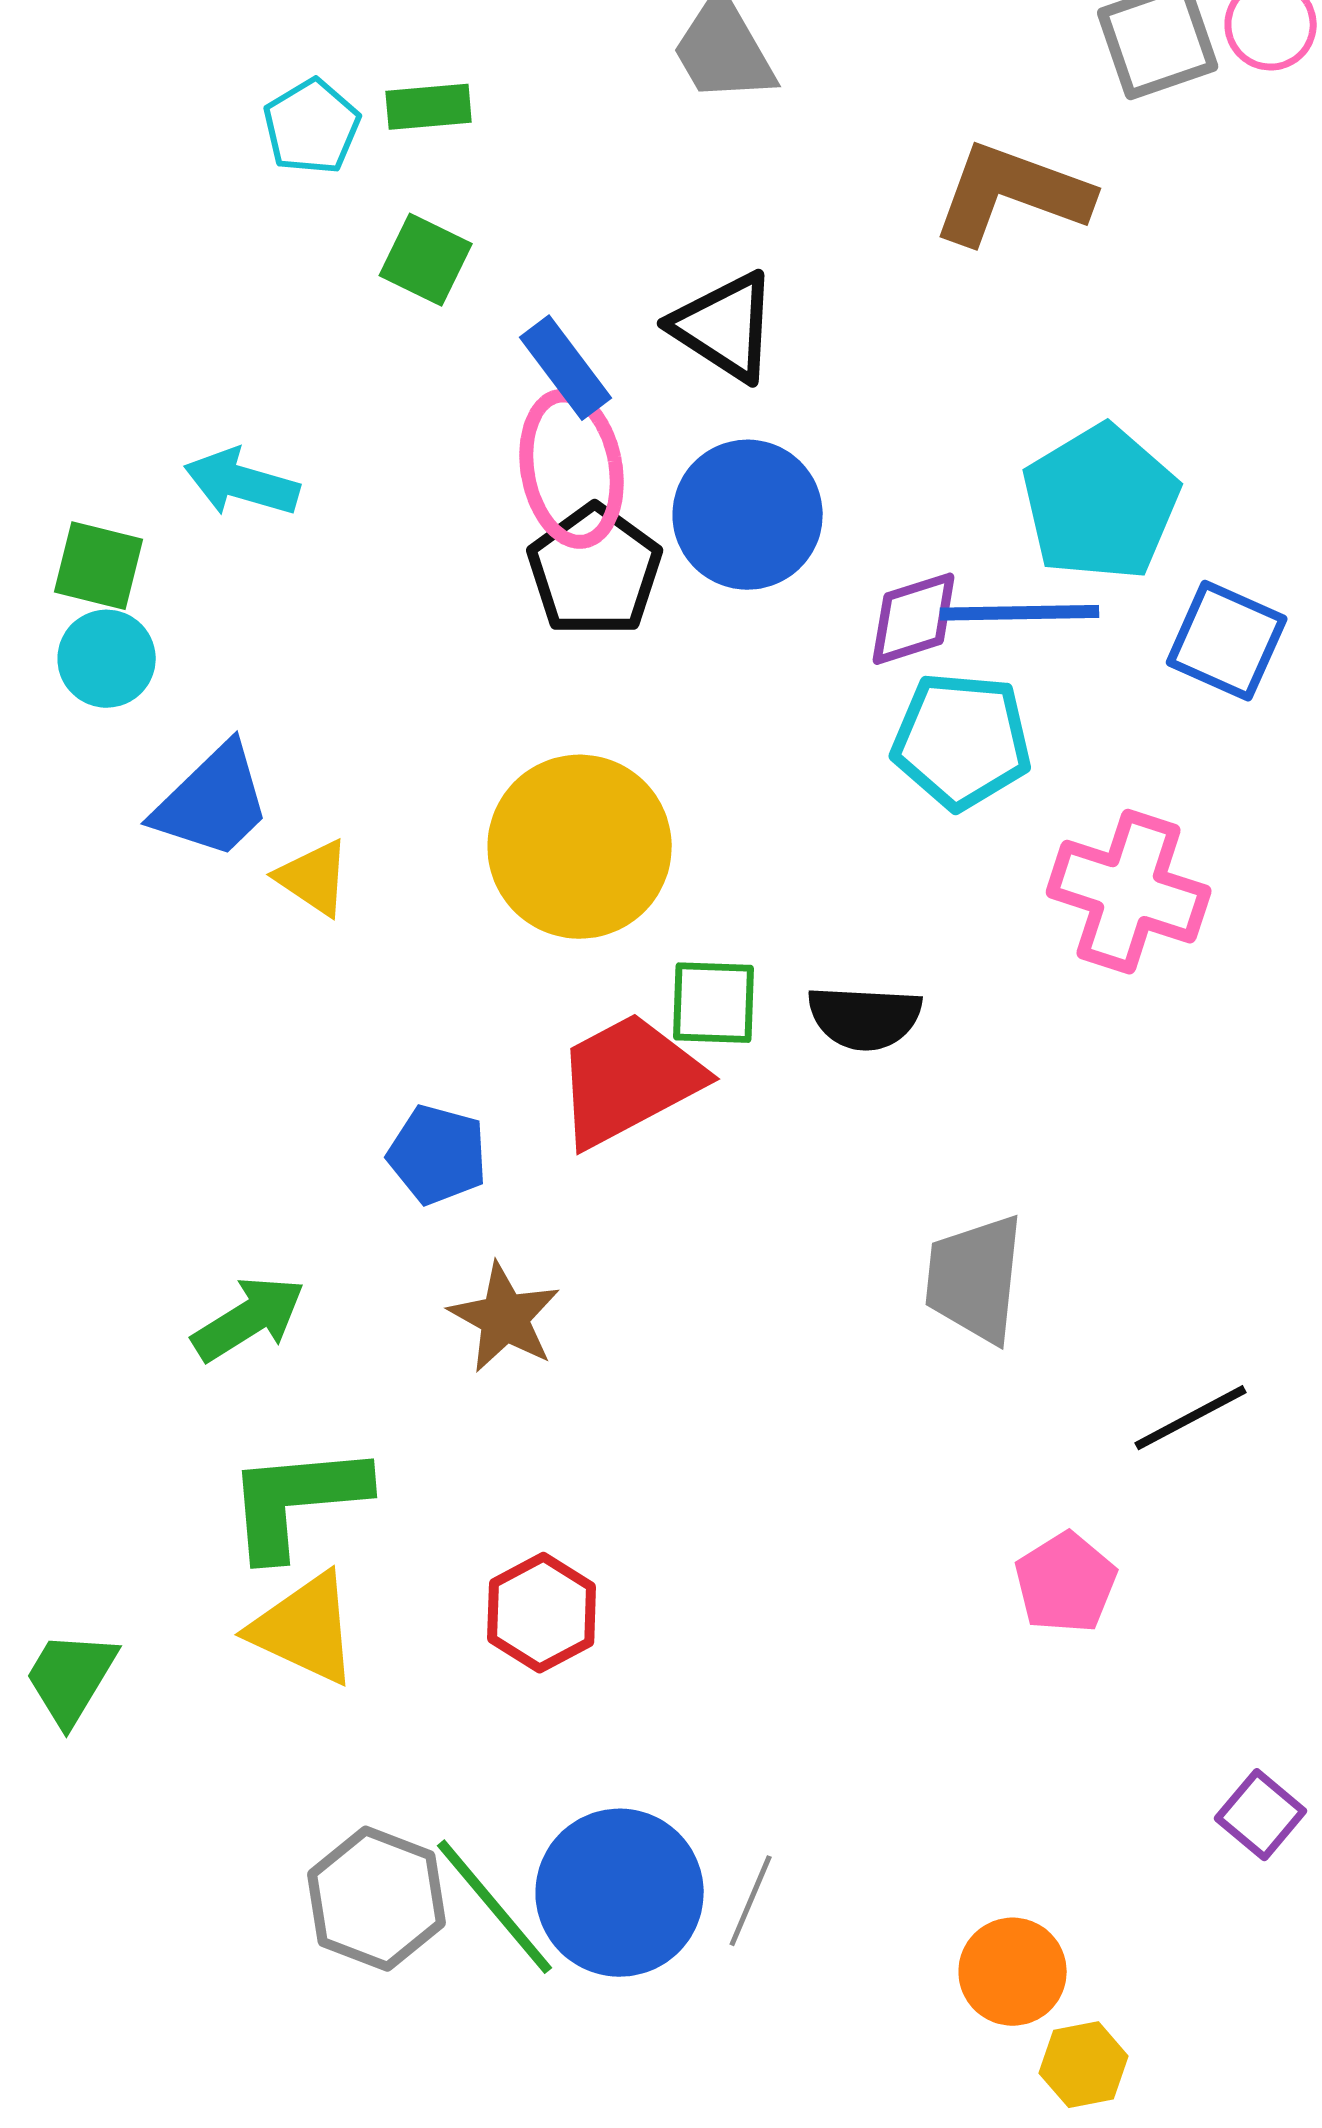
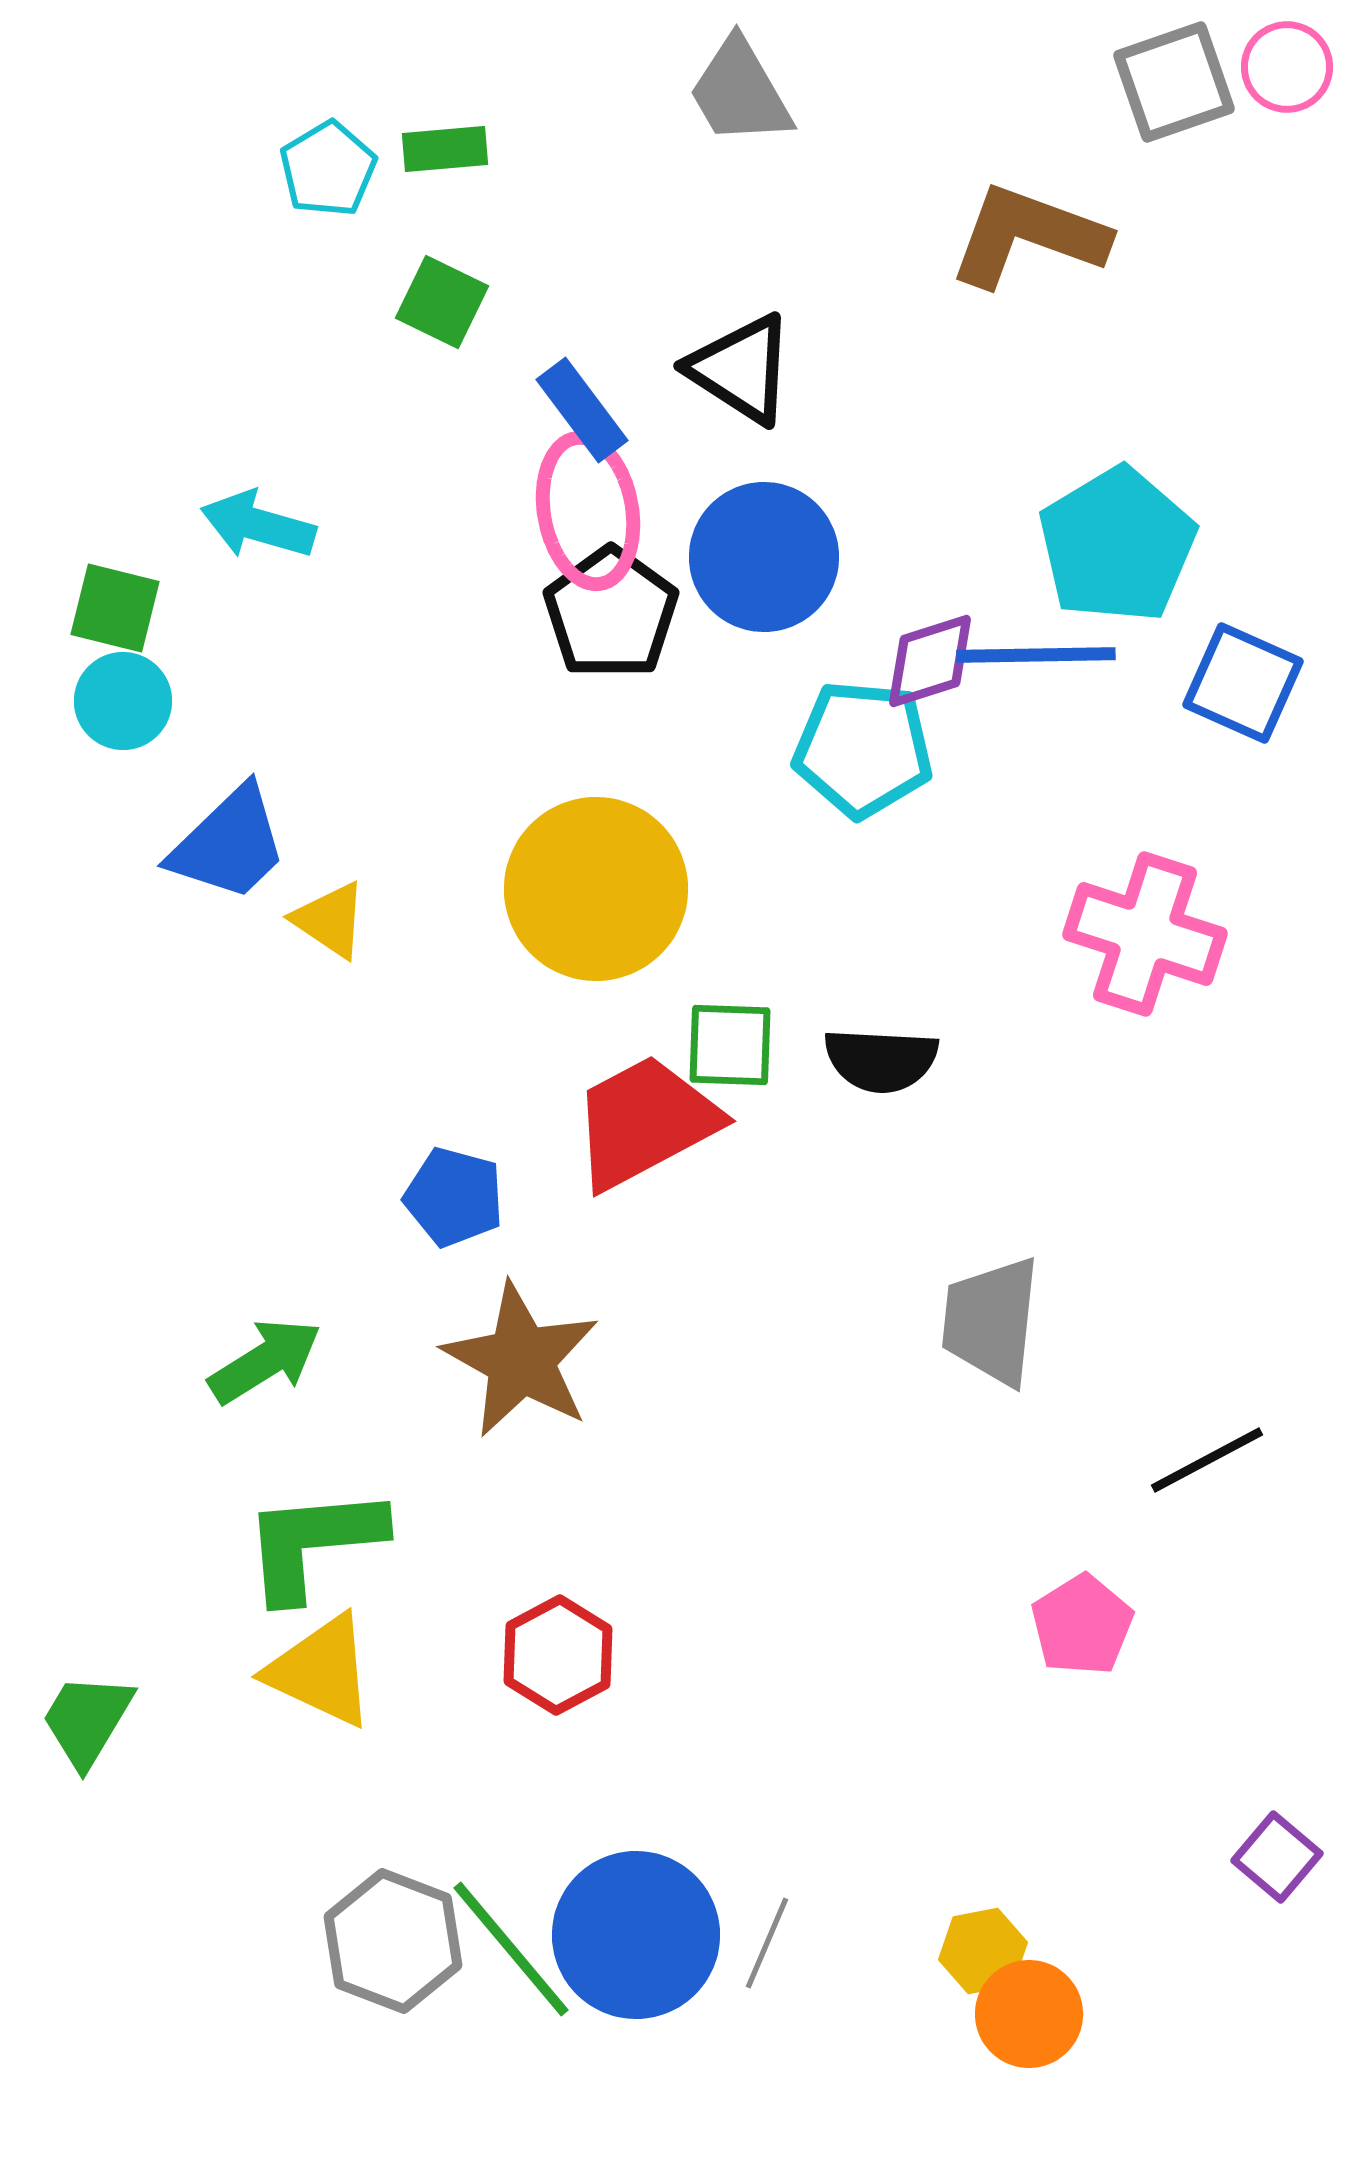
cyan pentagon: (962, 741) -> (863, 749), moved
brown star: (505, 1318) -> (521, 1360), size x1.4
yellow hexagon: (1084, 2065) -> (983, 1951), moved

